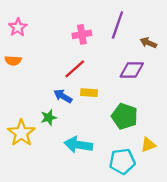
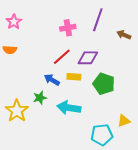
purple diamond: (132, 70) -> (88, 58), moved
green pentagon: (125, 116) -> (104, 84), moved
cyan arrow: (78, 145) -> (69, 108), moved

